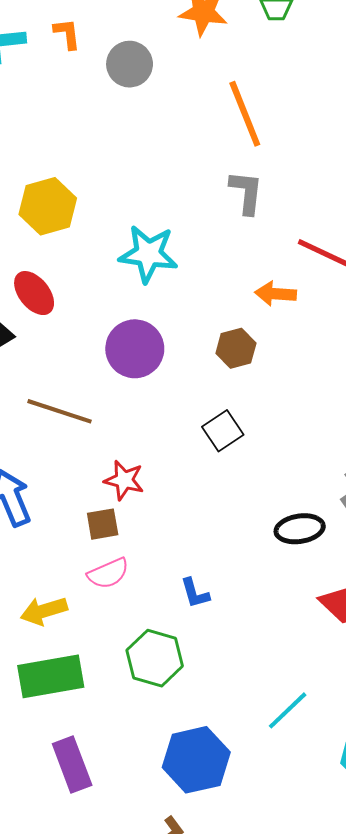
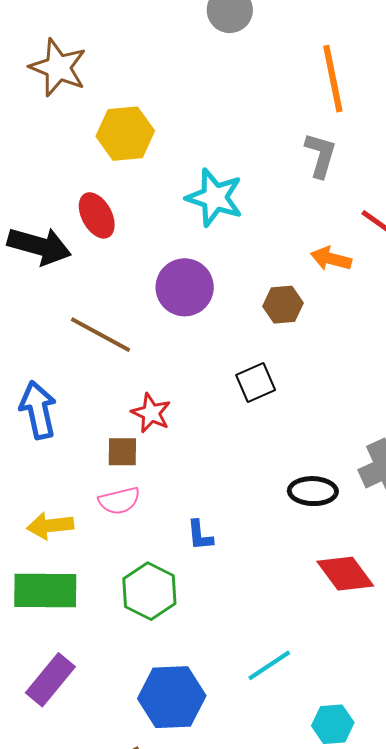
purple rectangle: (72, 765) -> (50, 680), turned 50

